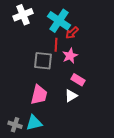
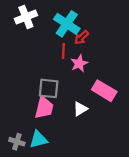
gray square: (43, 61) -> (49, 88), moved
pink rectangle: (78, 80) -> (104, 91), moved, size x1.5

